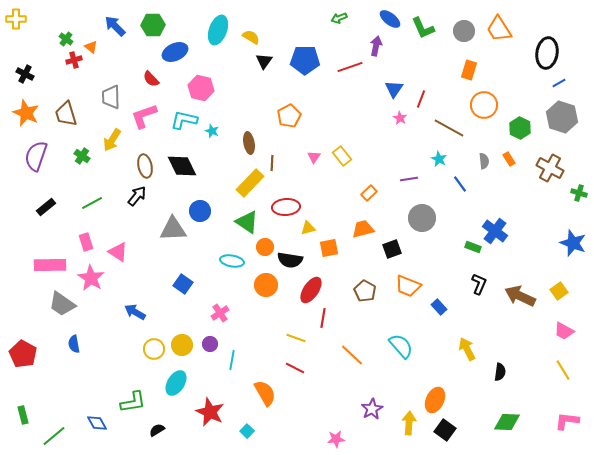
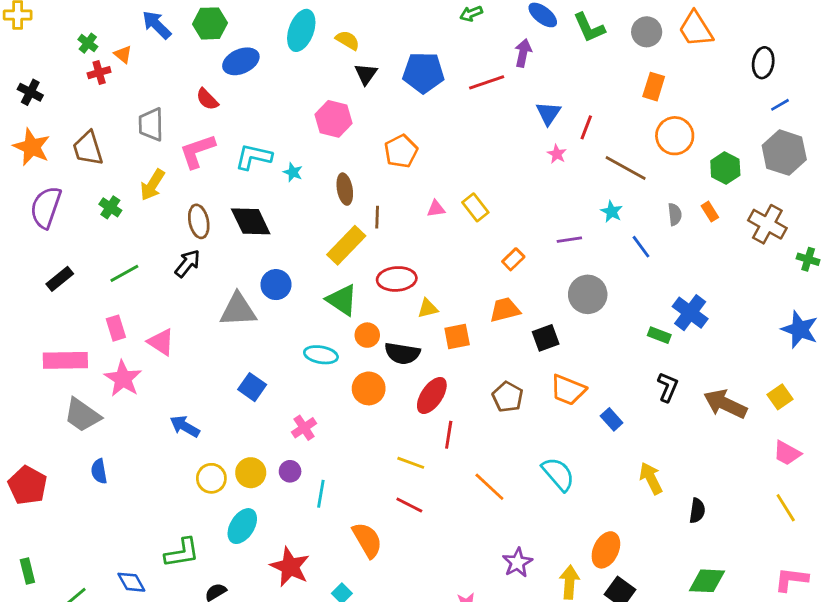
black ellipse: (547, 53) -> (763, 63), size x0.7
pink hexagon: (201, 88) -> (334, 119), moved
pink triangle: (314, 157) -> (436, 209), turned 48

